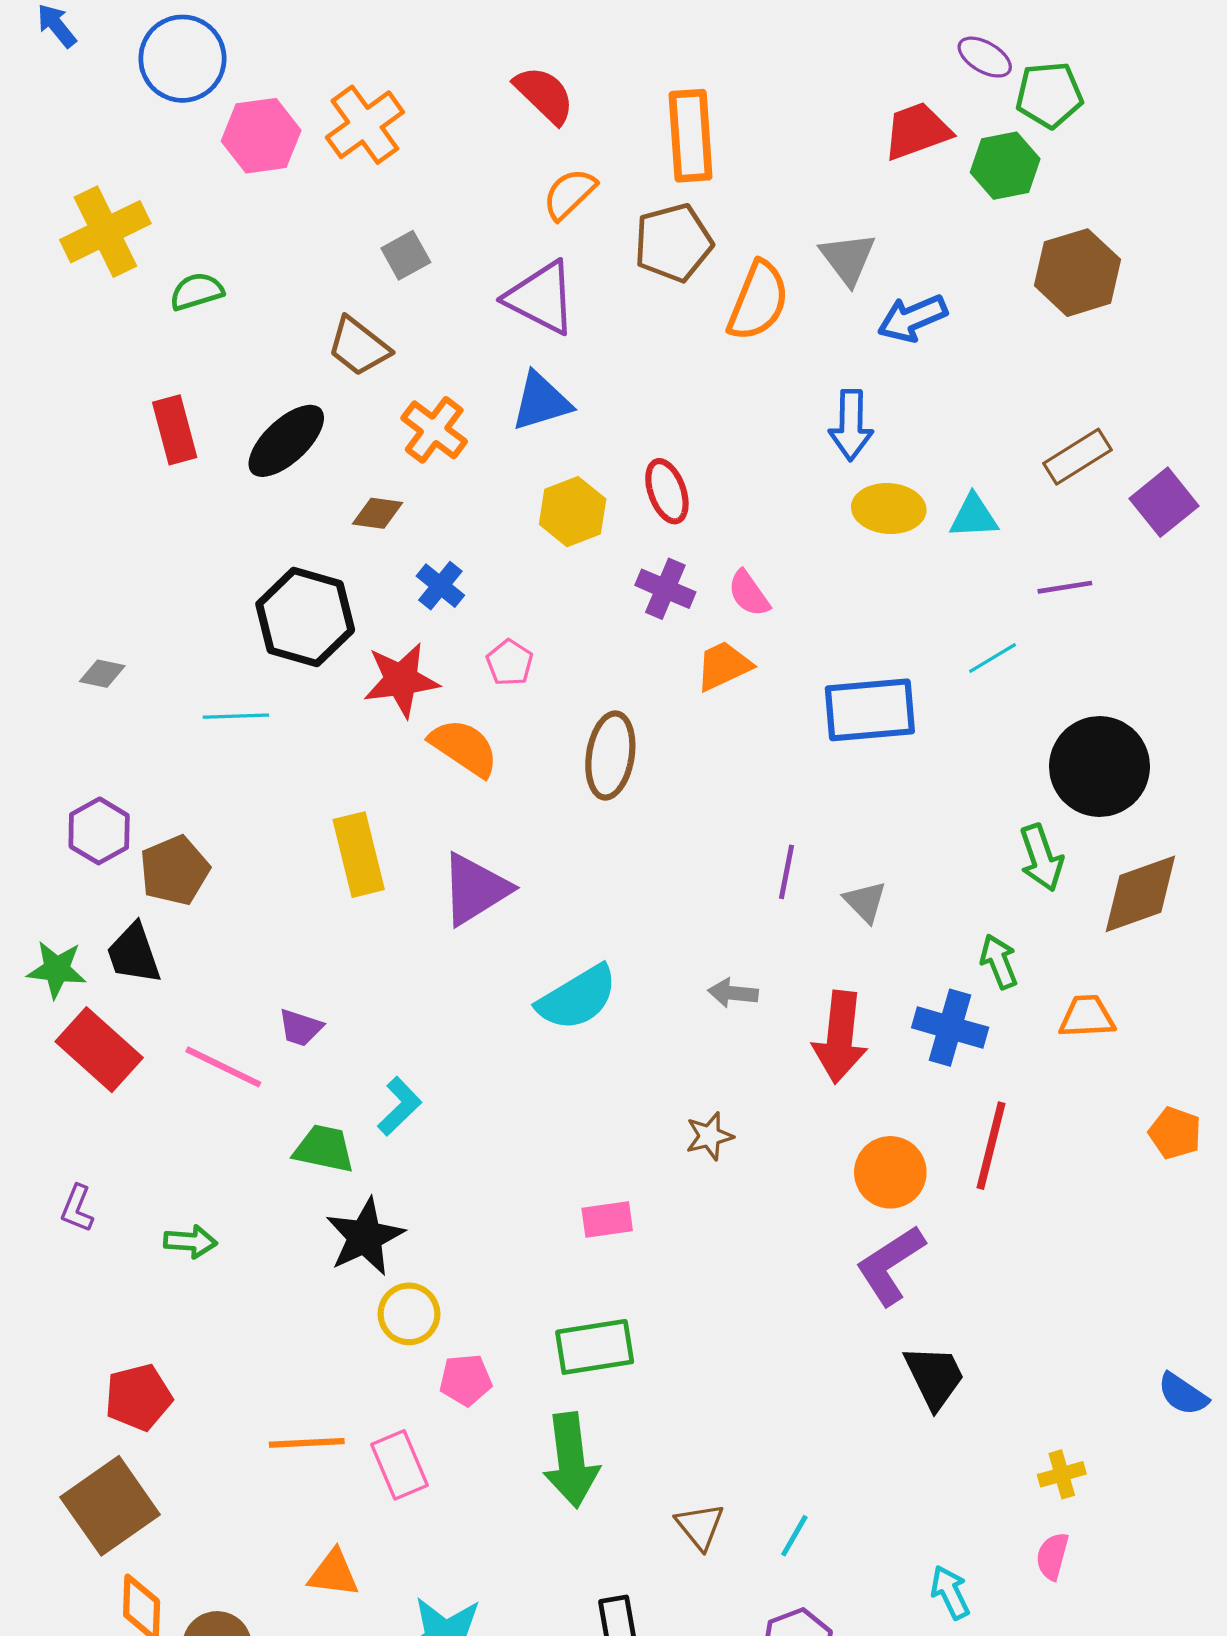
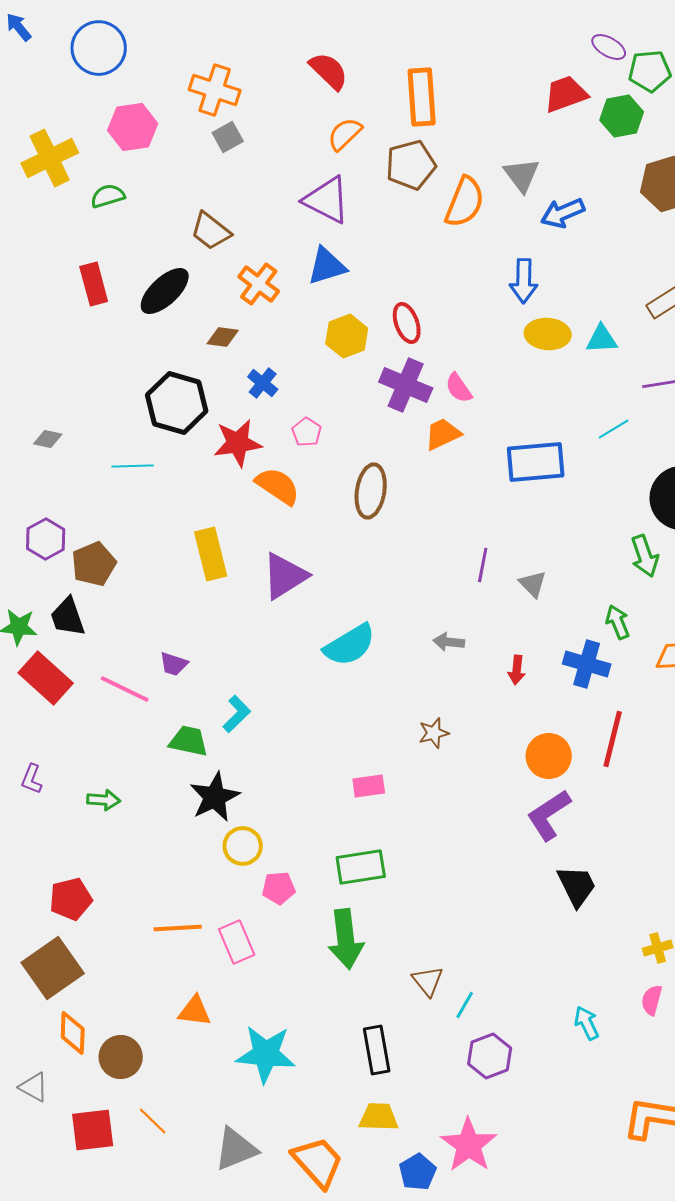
orange cross: (365, 125) -> (215, 90), turned -36
pink hexagon: (261, 136) -> (133, 127), moved
gray square: (406, 255) -> (228, 137), moved
purple cross: (665, 589) -> (406, 385), size x1.4
red arrow: (840, 1037) -> (517, 670), size x0.5
cyan line: (794, 1536) -> (465, 1005), moved

